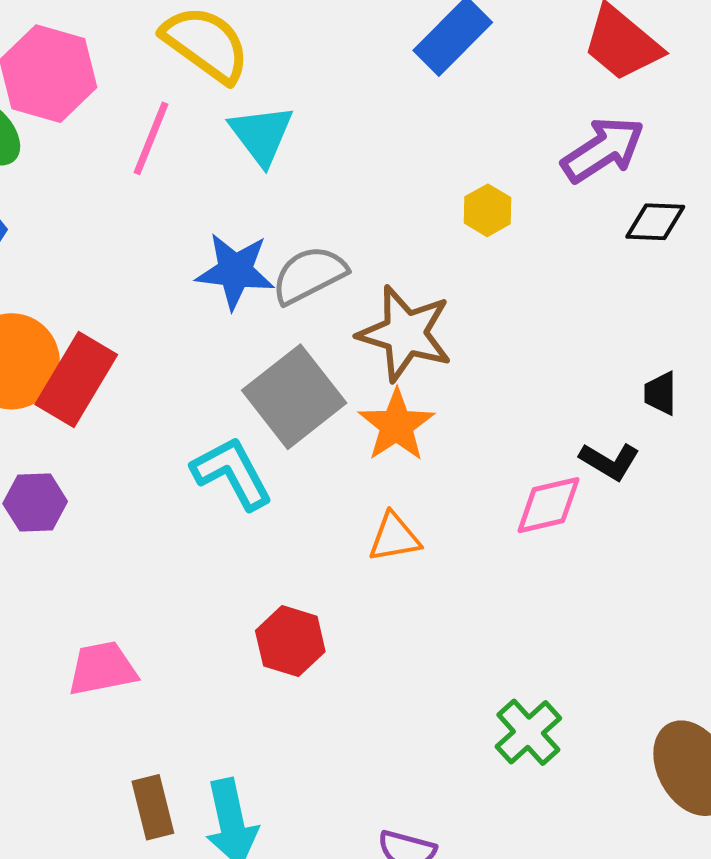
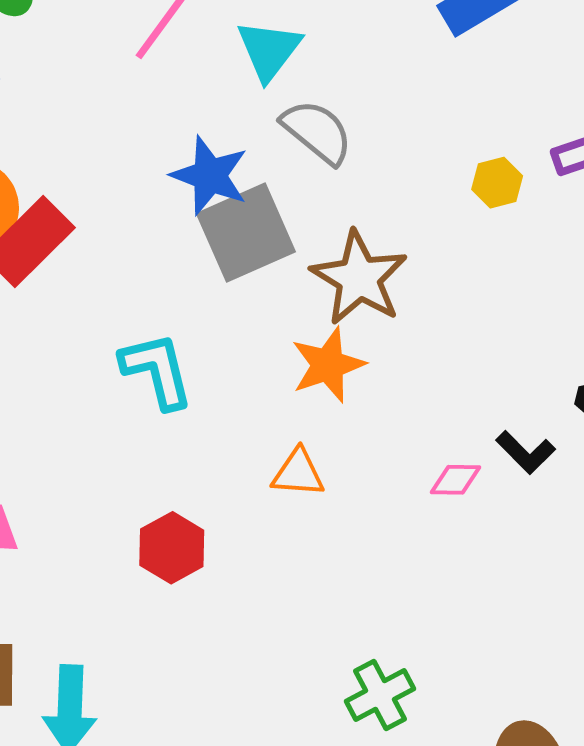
yellow hexagon: (488, 210) -> (497, 183), moved
gray semicircle: (309, 275) -> (317, 132), moved, turned 52
gray square: (294, 397) -> (246, 233), moved
pink diamond: (548, 505) -> (456, 480), size x0.7

